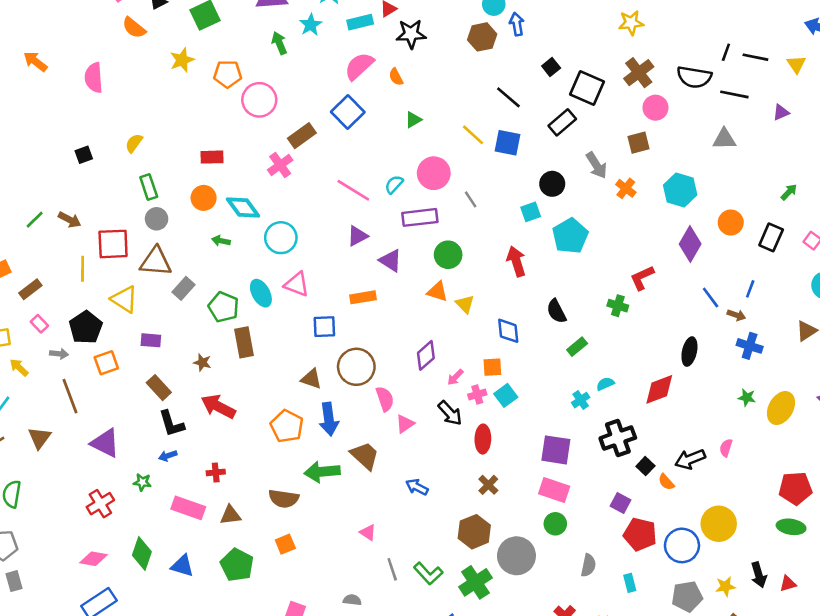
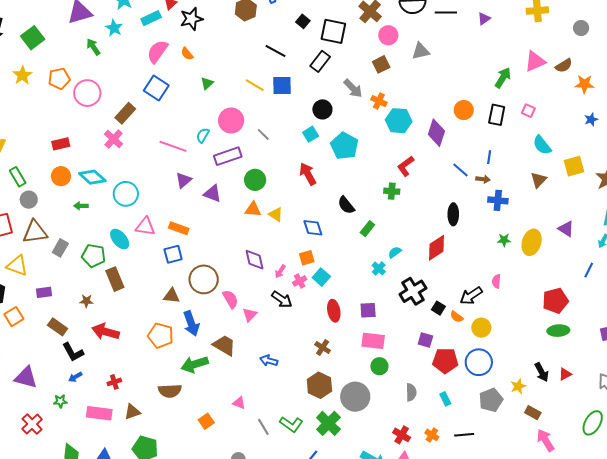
gray triangle: (724, 139) -> (421, 51), moved
cyan hexagon: (680, 190) -> (399, 121), moved
green arrow: (789, 192) -> (503, 78), size x1.5
orange rectangle: (363, 297) -> (179, 228), moved, turned 42
purple diamond: (426, 355) -> (254, 260), turned -50
red ellipse: (483, 439) -> (334, 311), moved
purple square: (556, 450) -> (368, 310), size x0.7
yellow circle: (719, 524) -> (481, 328), moved, size x0.7
orange square: (285, 544) -> (206, 421), moved

